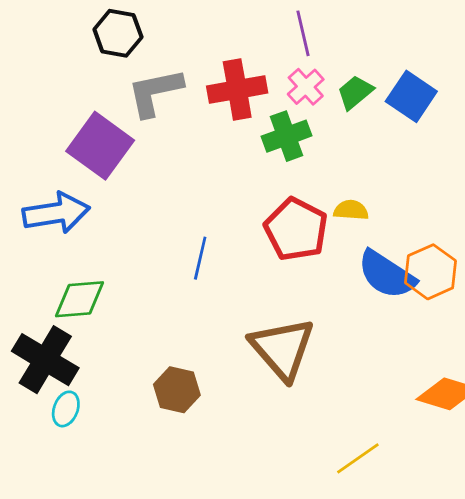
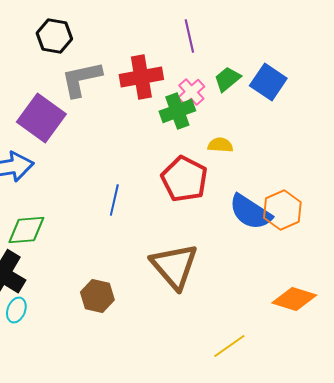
pink cross: (306, 87) -> (191, 92), moved
yellow semicircle: (351, 210) -> (220, 145), moved

